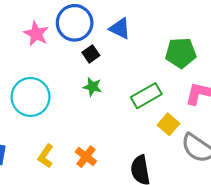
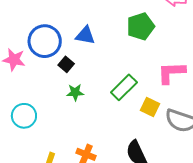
green pentagon: (181, 53) -> (141, 26), moved
cyan circle: (31, 97) -> (24, 116), size x0.7

